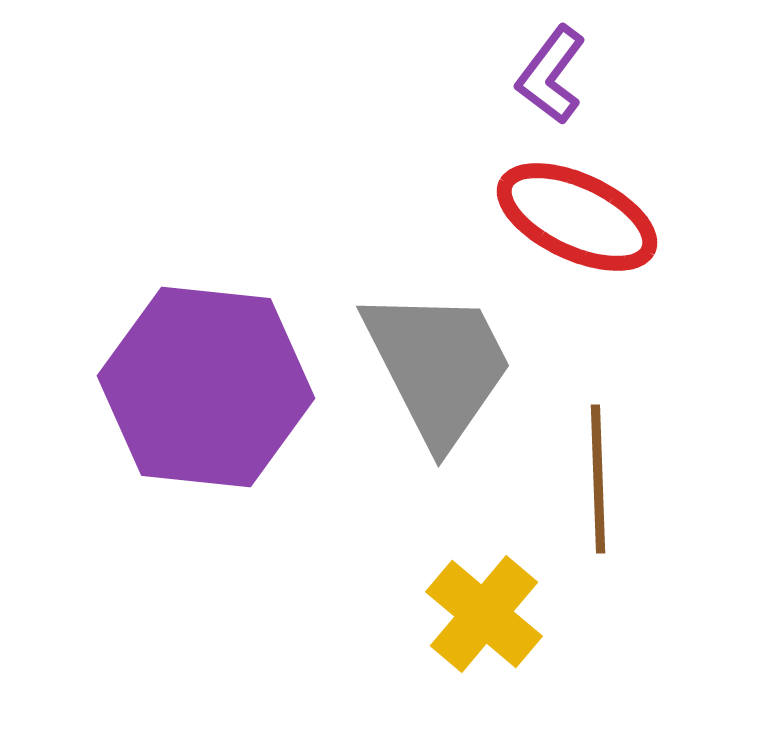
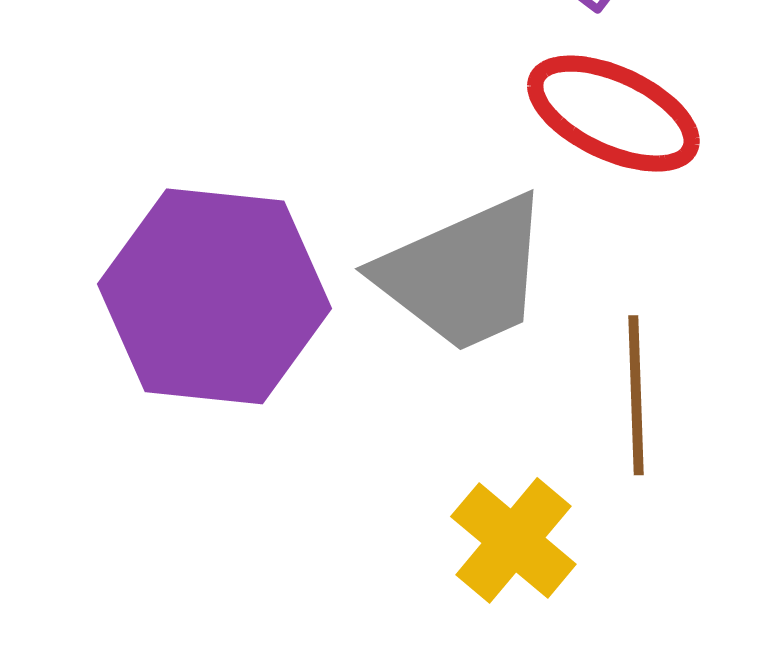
gray trapezoid: (438, 366) -> (464, 274), turned 93

